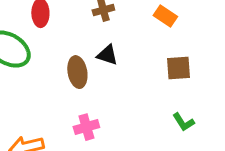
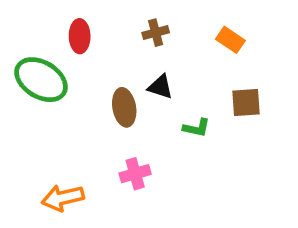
green L-shape: (183, 122) -> (197, 128), moved, turned -45

